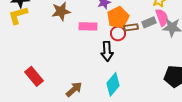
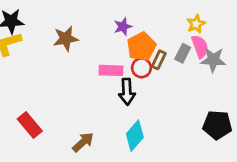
gray rectangle: (149, 22) -> (183, 53), turned -40
pink rectangle: (88, 26) -> (111, 70), moved
brown rectangle: (131, 27) -> (159, 60), turned -56

